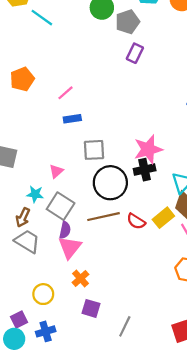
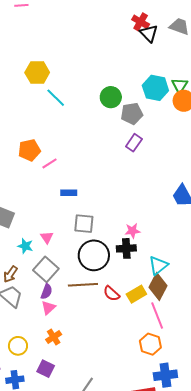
pink line: (65, 93) -> (50, 163), moved
pink star: (148, 149) -> (132, 231), size x0.6
pink triangle: (56, 171) -> (47, 237), turned -32
cyan star: (35, 194) -> (25, 246), moved
pink triangle: (70, 247) -> (48, 308), size x0.7
purple square: (91, 308) -> (46, 369), moved

